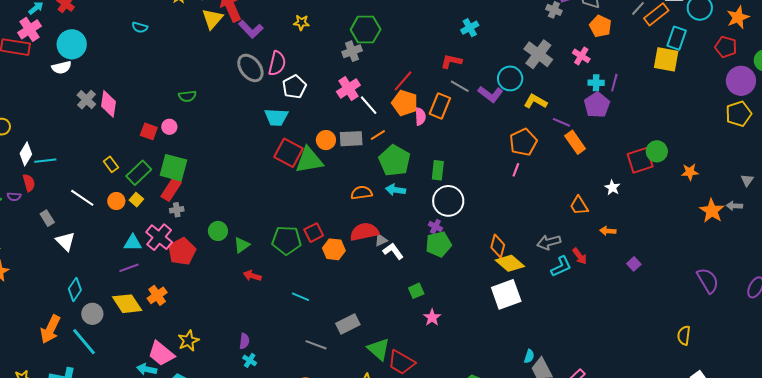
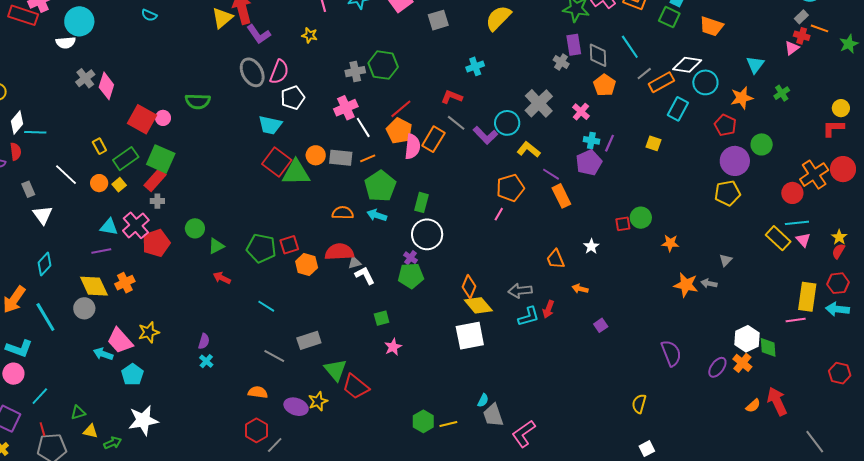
green hexagon: (366, 30) -> (383, 65), moved
yellow square: (666, 59) -> (654, 143), moved, size x0.6
green semicircle: (187, 96) -> (198, 101), moved, size x1.4
pink semicircle: (420, 116) -> (413, 147), size x1.4
red square: (149, 131) -> (142, 119), size x1.6
red square: (640, 160) -> (623, 224), size x0.6
orange star: (712, 211) -> (686, 285), turned -30
red arrow: (580, 256) -> (548, 309), turned 48
gray circle: (92, 314) -> (84, 308), moved

